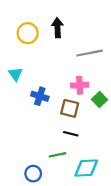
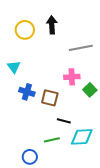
blue cross: (40, 96) -> (27, 92), moved
brown square: (70, 108) -> (50, 98), moved
cyan diamond: (86, 168) -> (82, 137), moved

